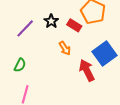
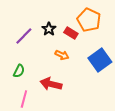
orange arrow: (65, 48) -> (62, 55), turned -32
red arrow: (87, 70) -> (51, 84), moved, turned -50

